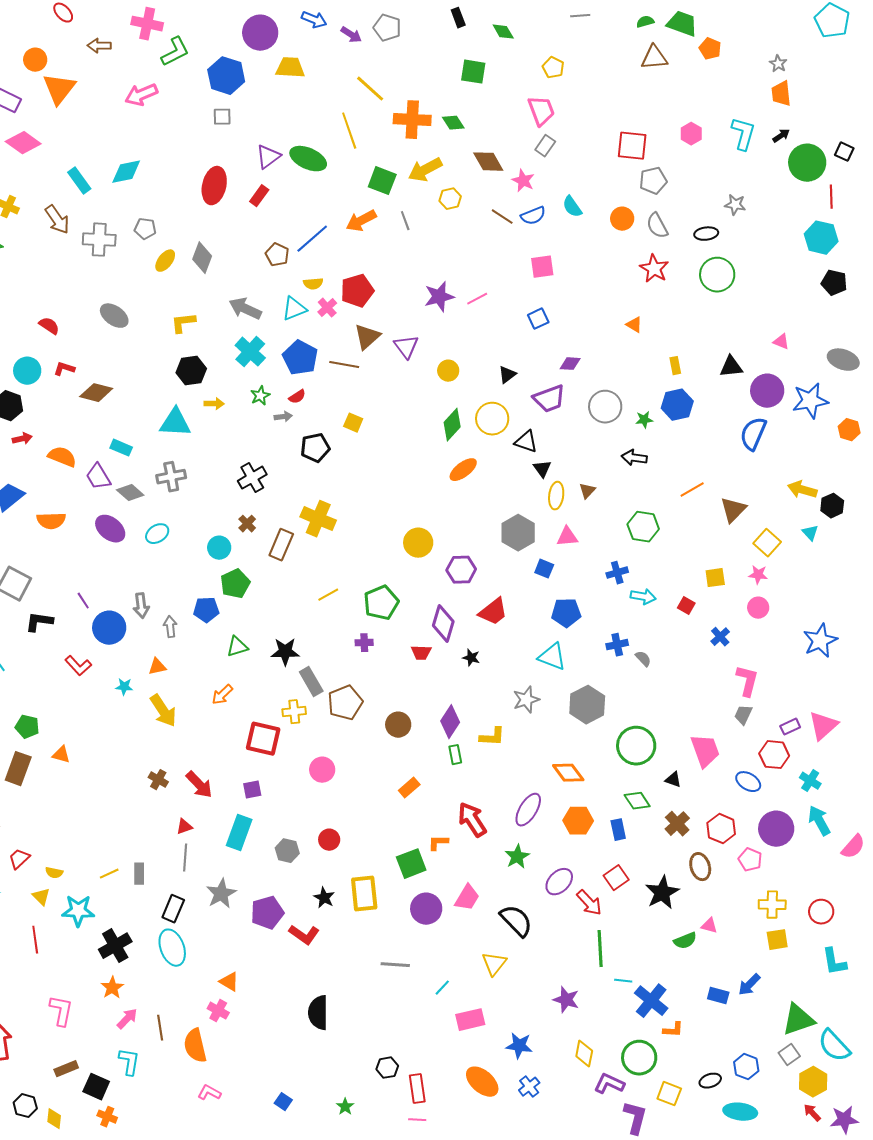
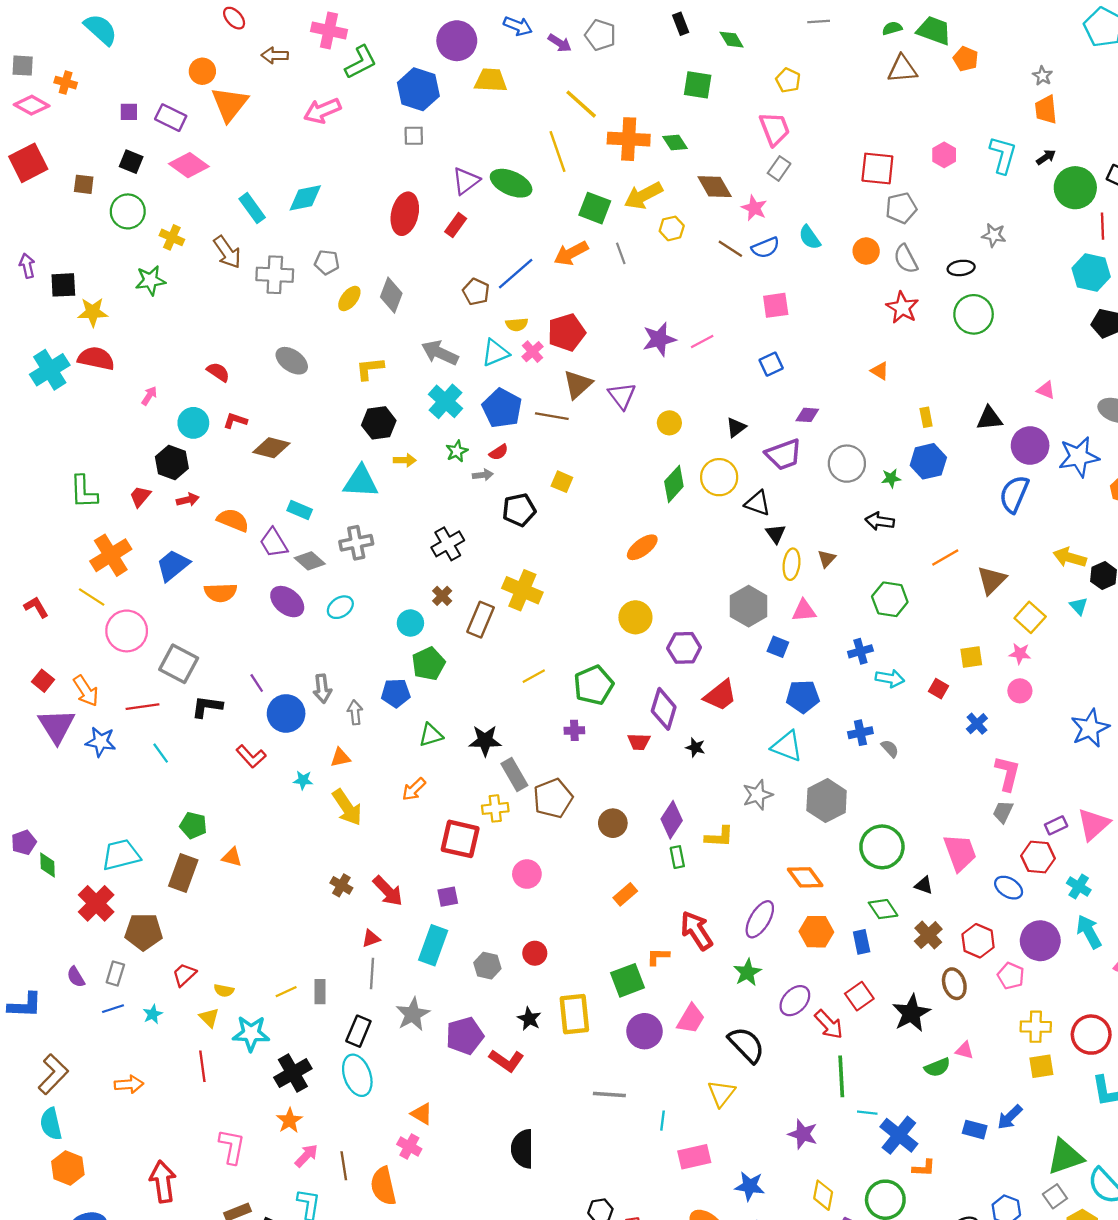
orange ellipse: (463, 470) -> (642, 547), moved
red circle: (821, 912) -> (1091, 1035), size x1.4
cyan line: (442, 988) -> (663, 1121), turned -36

